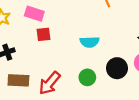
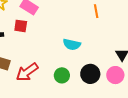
red square: (44, 34) -> (21, 26), moved

